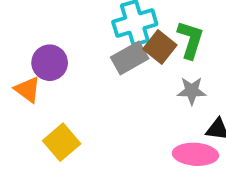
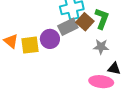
purple circle: (50, 63) -> (50, 39), moved
yellow square: (62, 142) -> (30, 45), moved, turned 30

